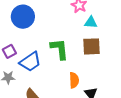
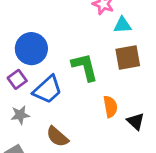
blue circle: (23, 17) -> (31, 49), moved

